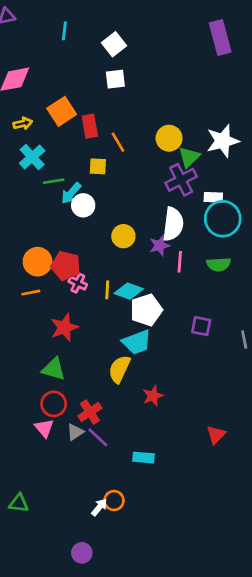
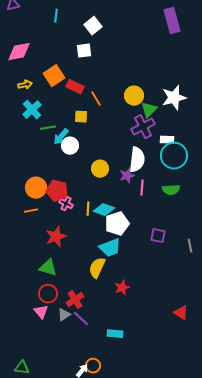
white square: (115, 79) -> (84, 51), moved
red rectangle: (90, 126) -> (75, 87), turned -54
red triangle: (216, 435) -> (181, 313), moved, turned -42

